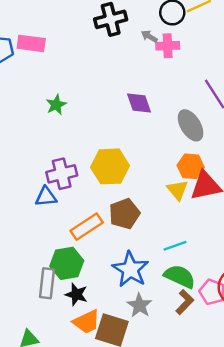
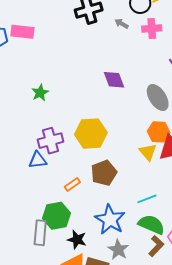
pink cross: (168, 46) -> (152, 29), moved
green star: (56, 105) -> (40, 93), moved
orange rectangle: (87, 227) -> (72, 184), size x0.6
black star: (76, 294) -> (77, 240), moved

